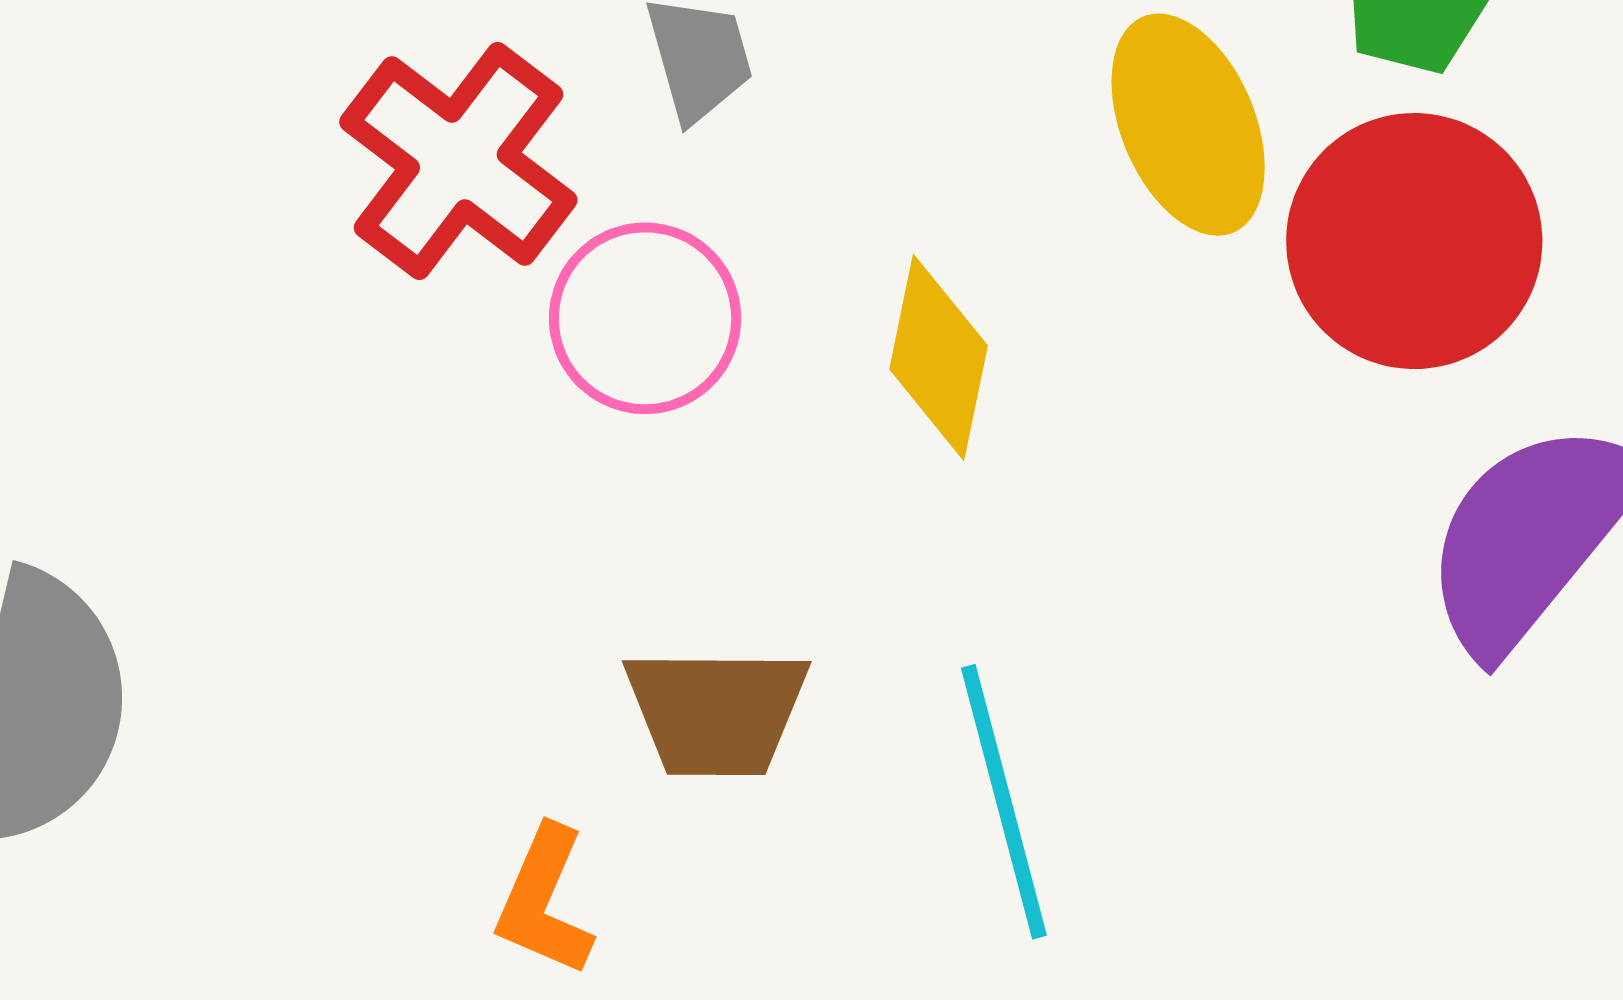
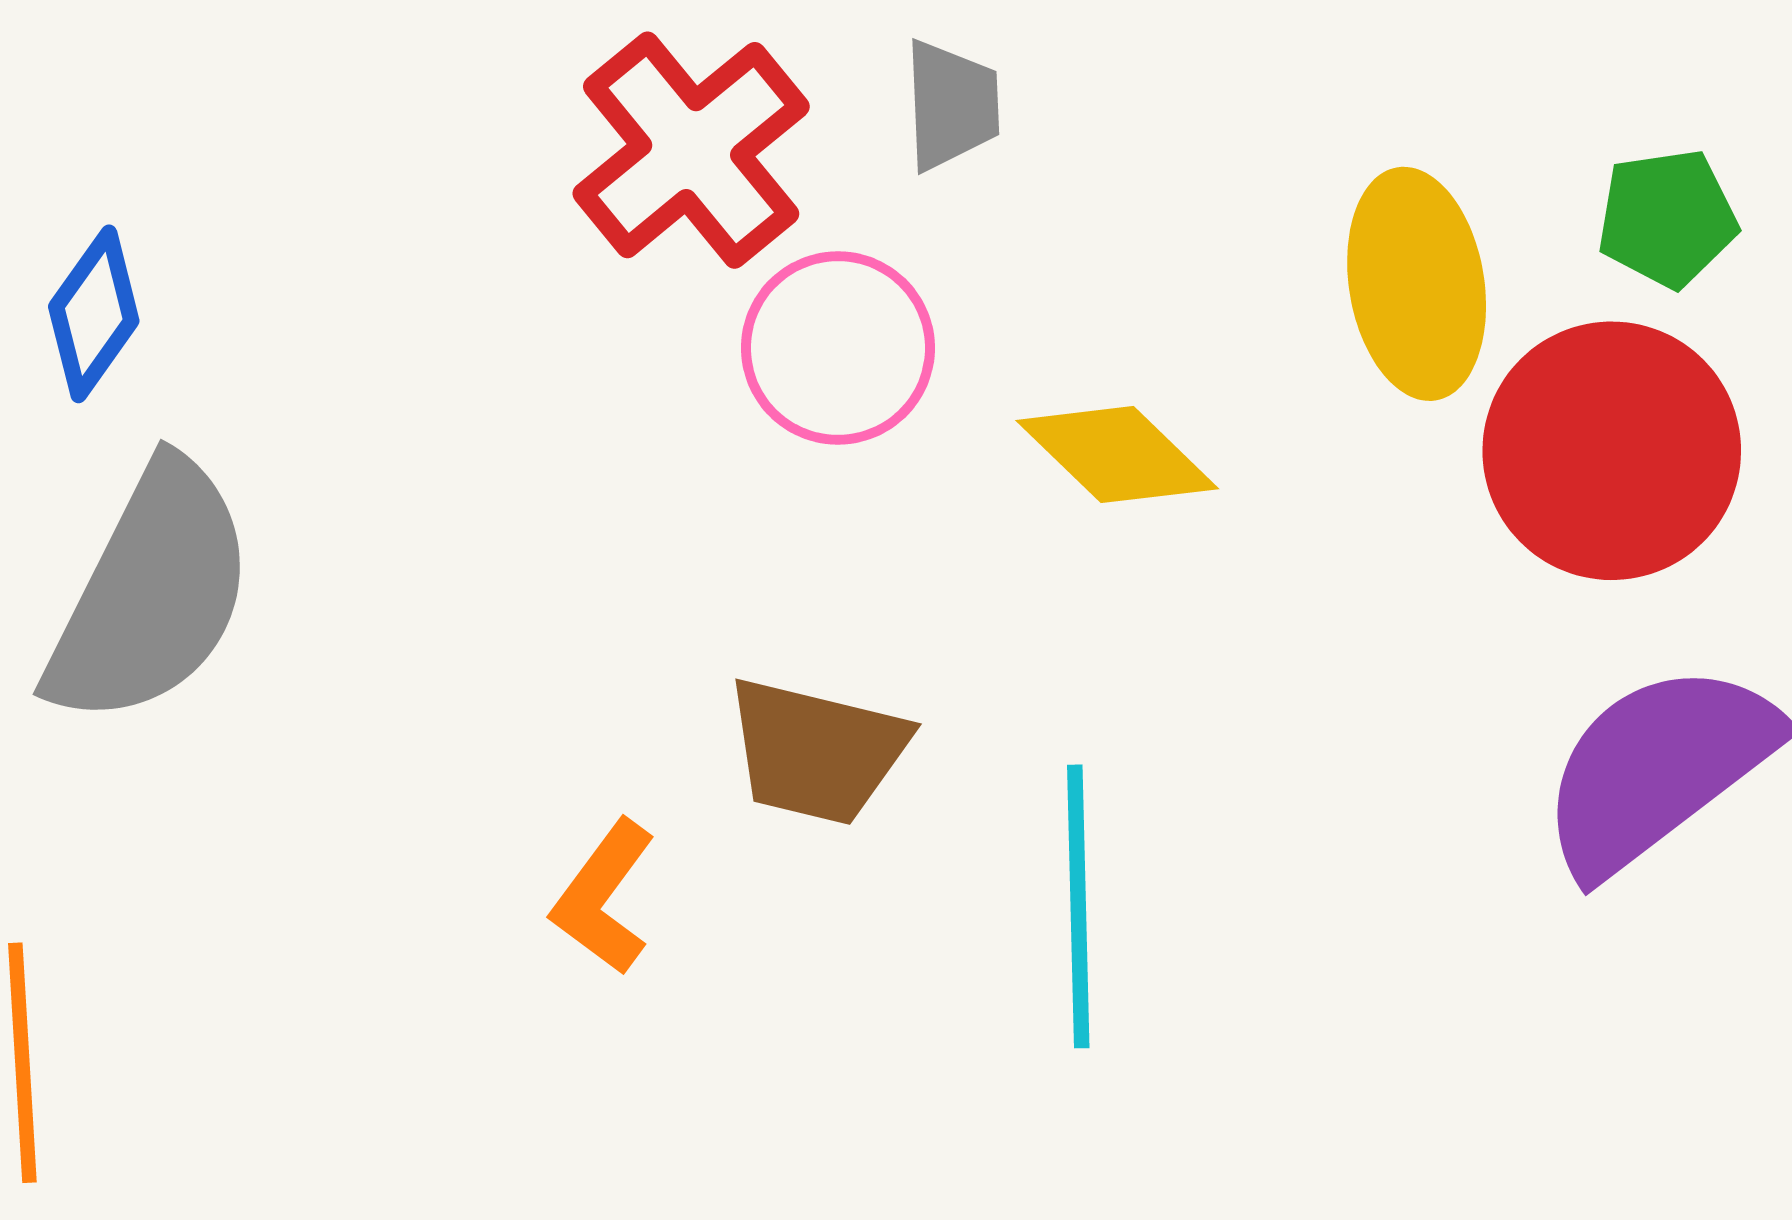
yellow diamond: (939, 357) -> (1117, 455), turned -71

